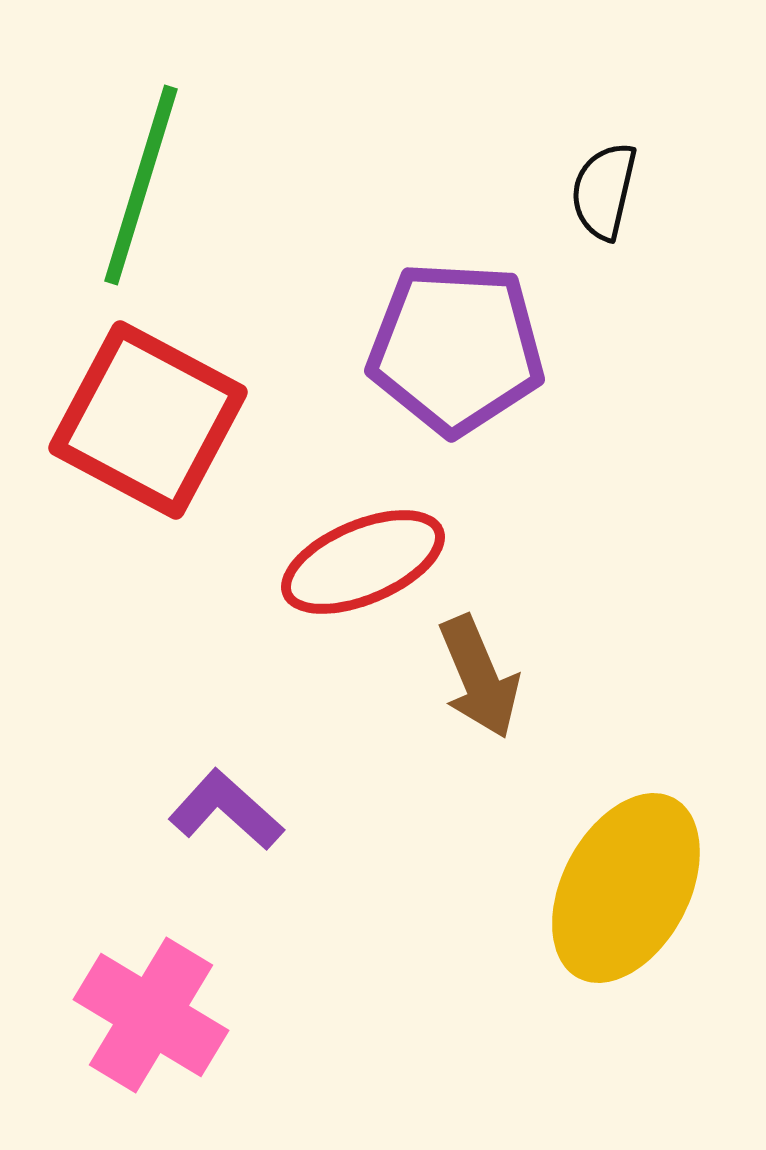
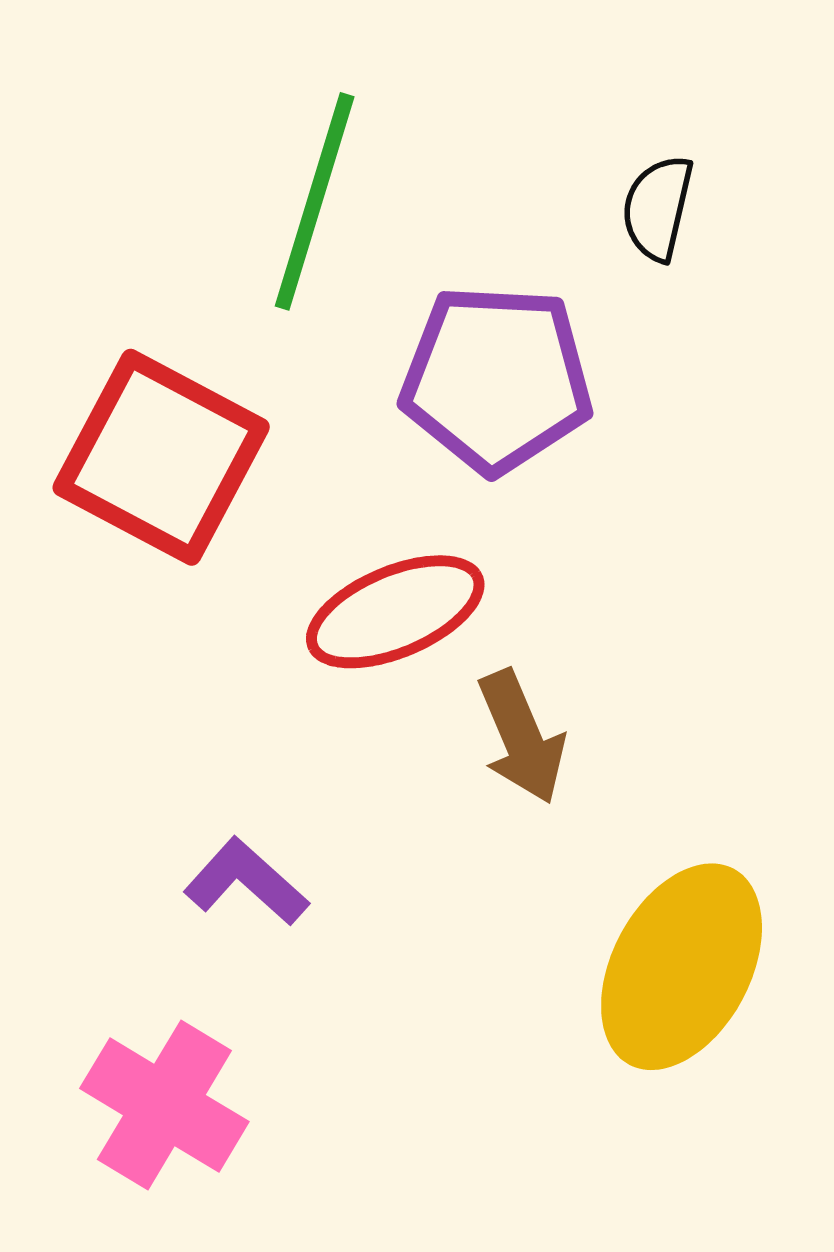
green line: (141, 185) -> (315, 201), moved

